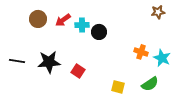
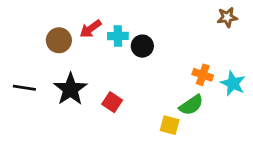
brown circle: (38, 19) -> (59, 40), moved
black star: (49, 62) -> (70, 89), turned -30
green semicircle: (150, 84) -> (191, 105), moved

